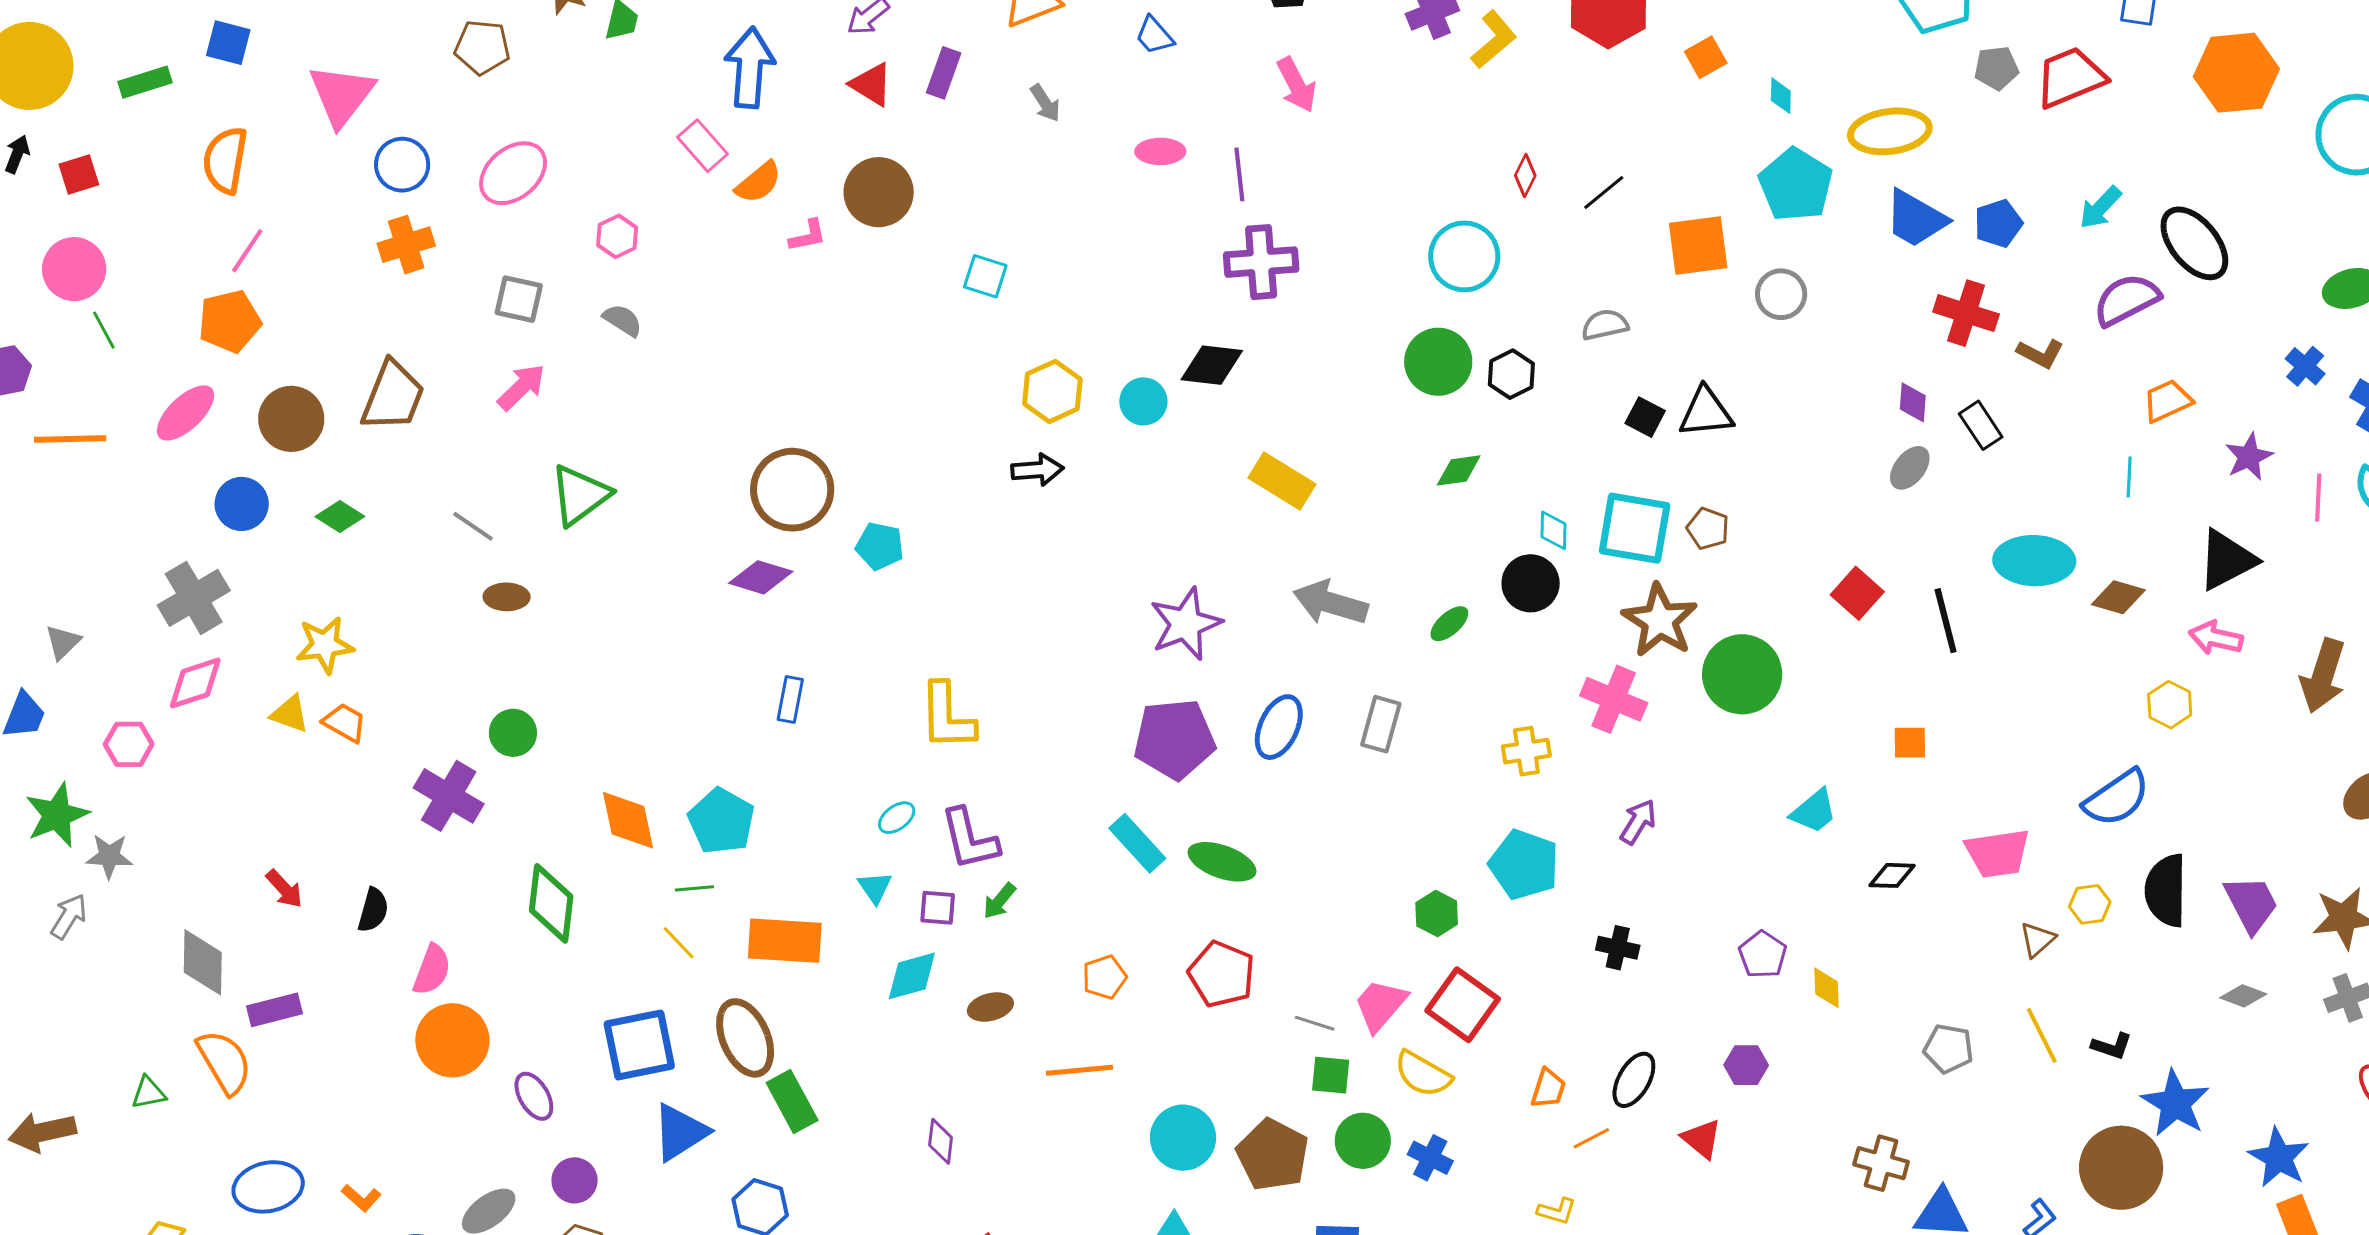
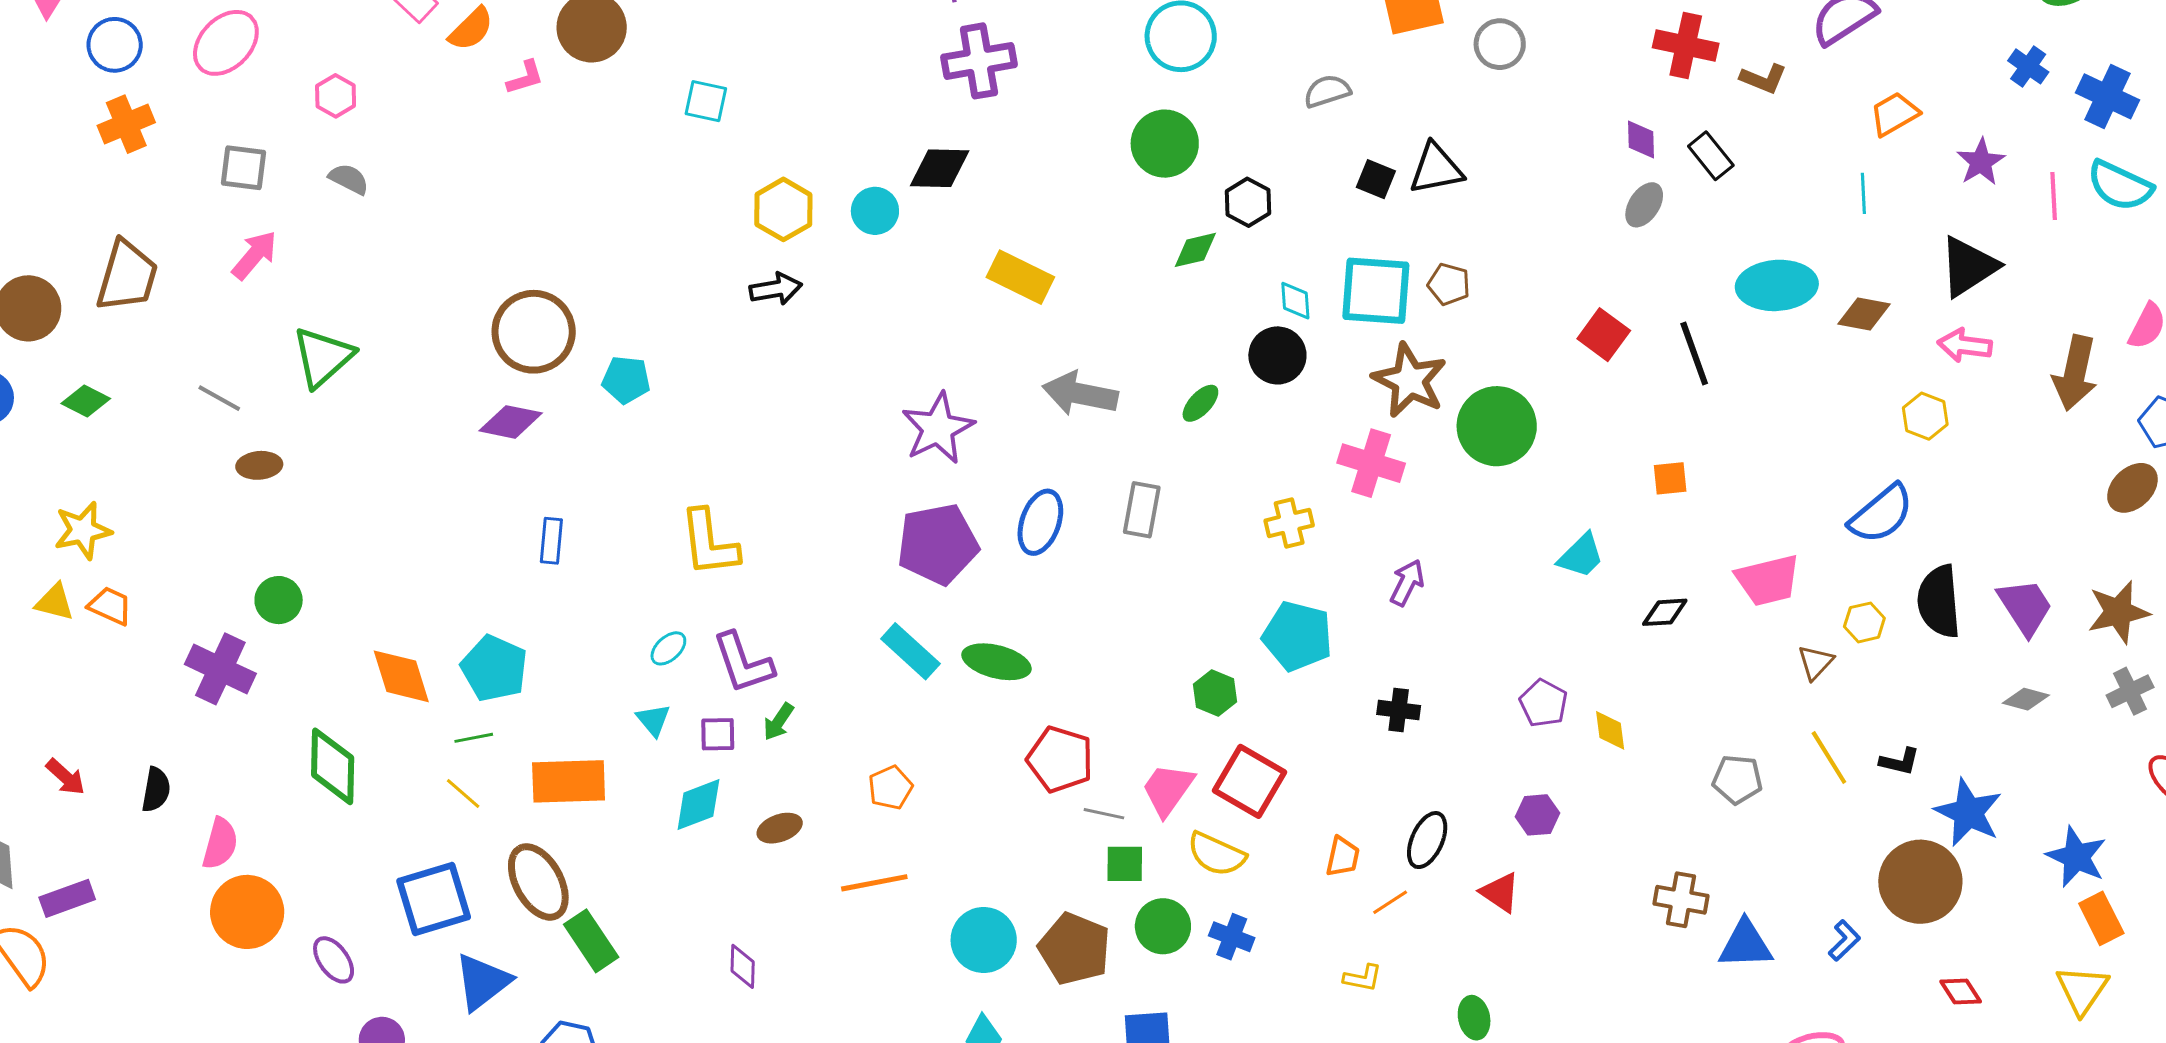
black hexagon: (1511, 374) -> (1248, 202), moved
red pentagon: (1222, 974) -> (1060, 759), moved

